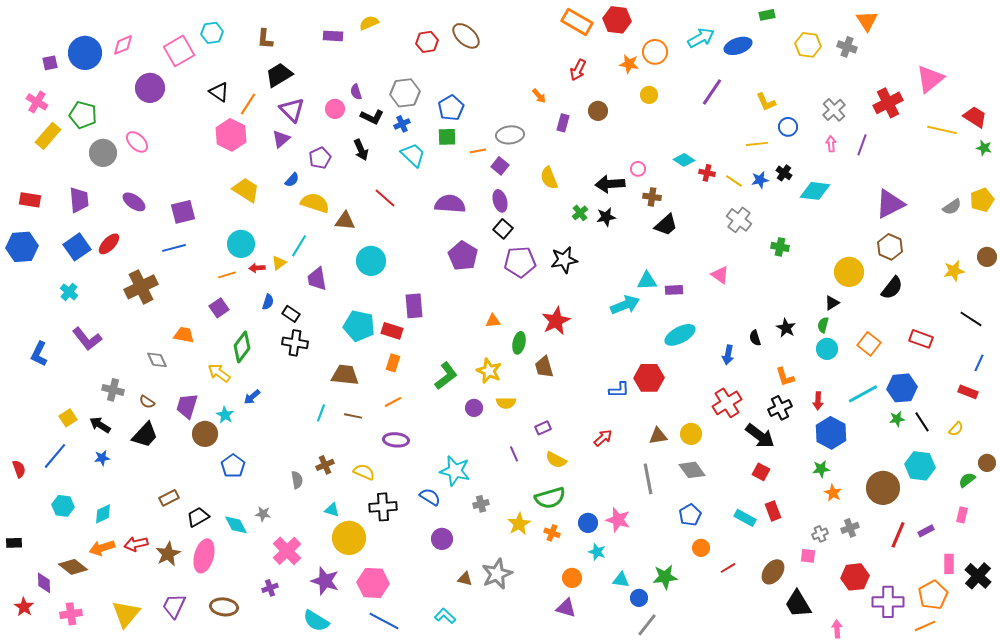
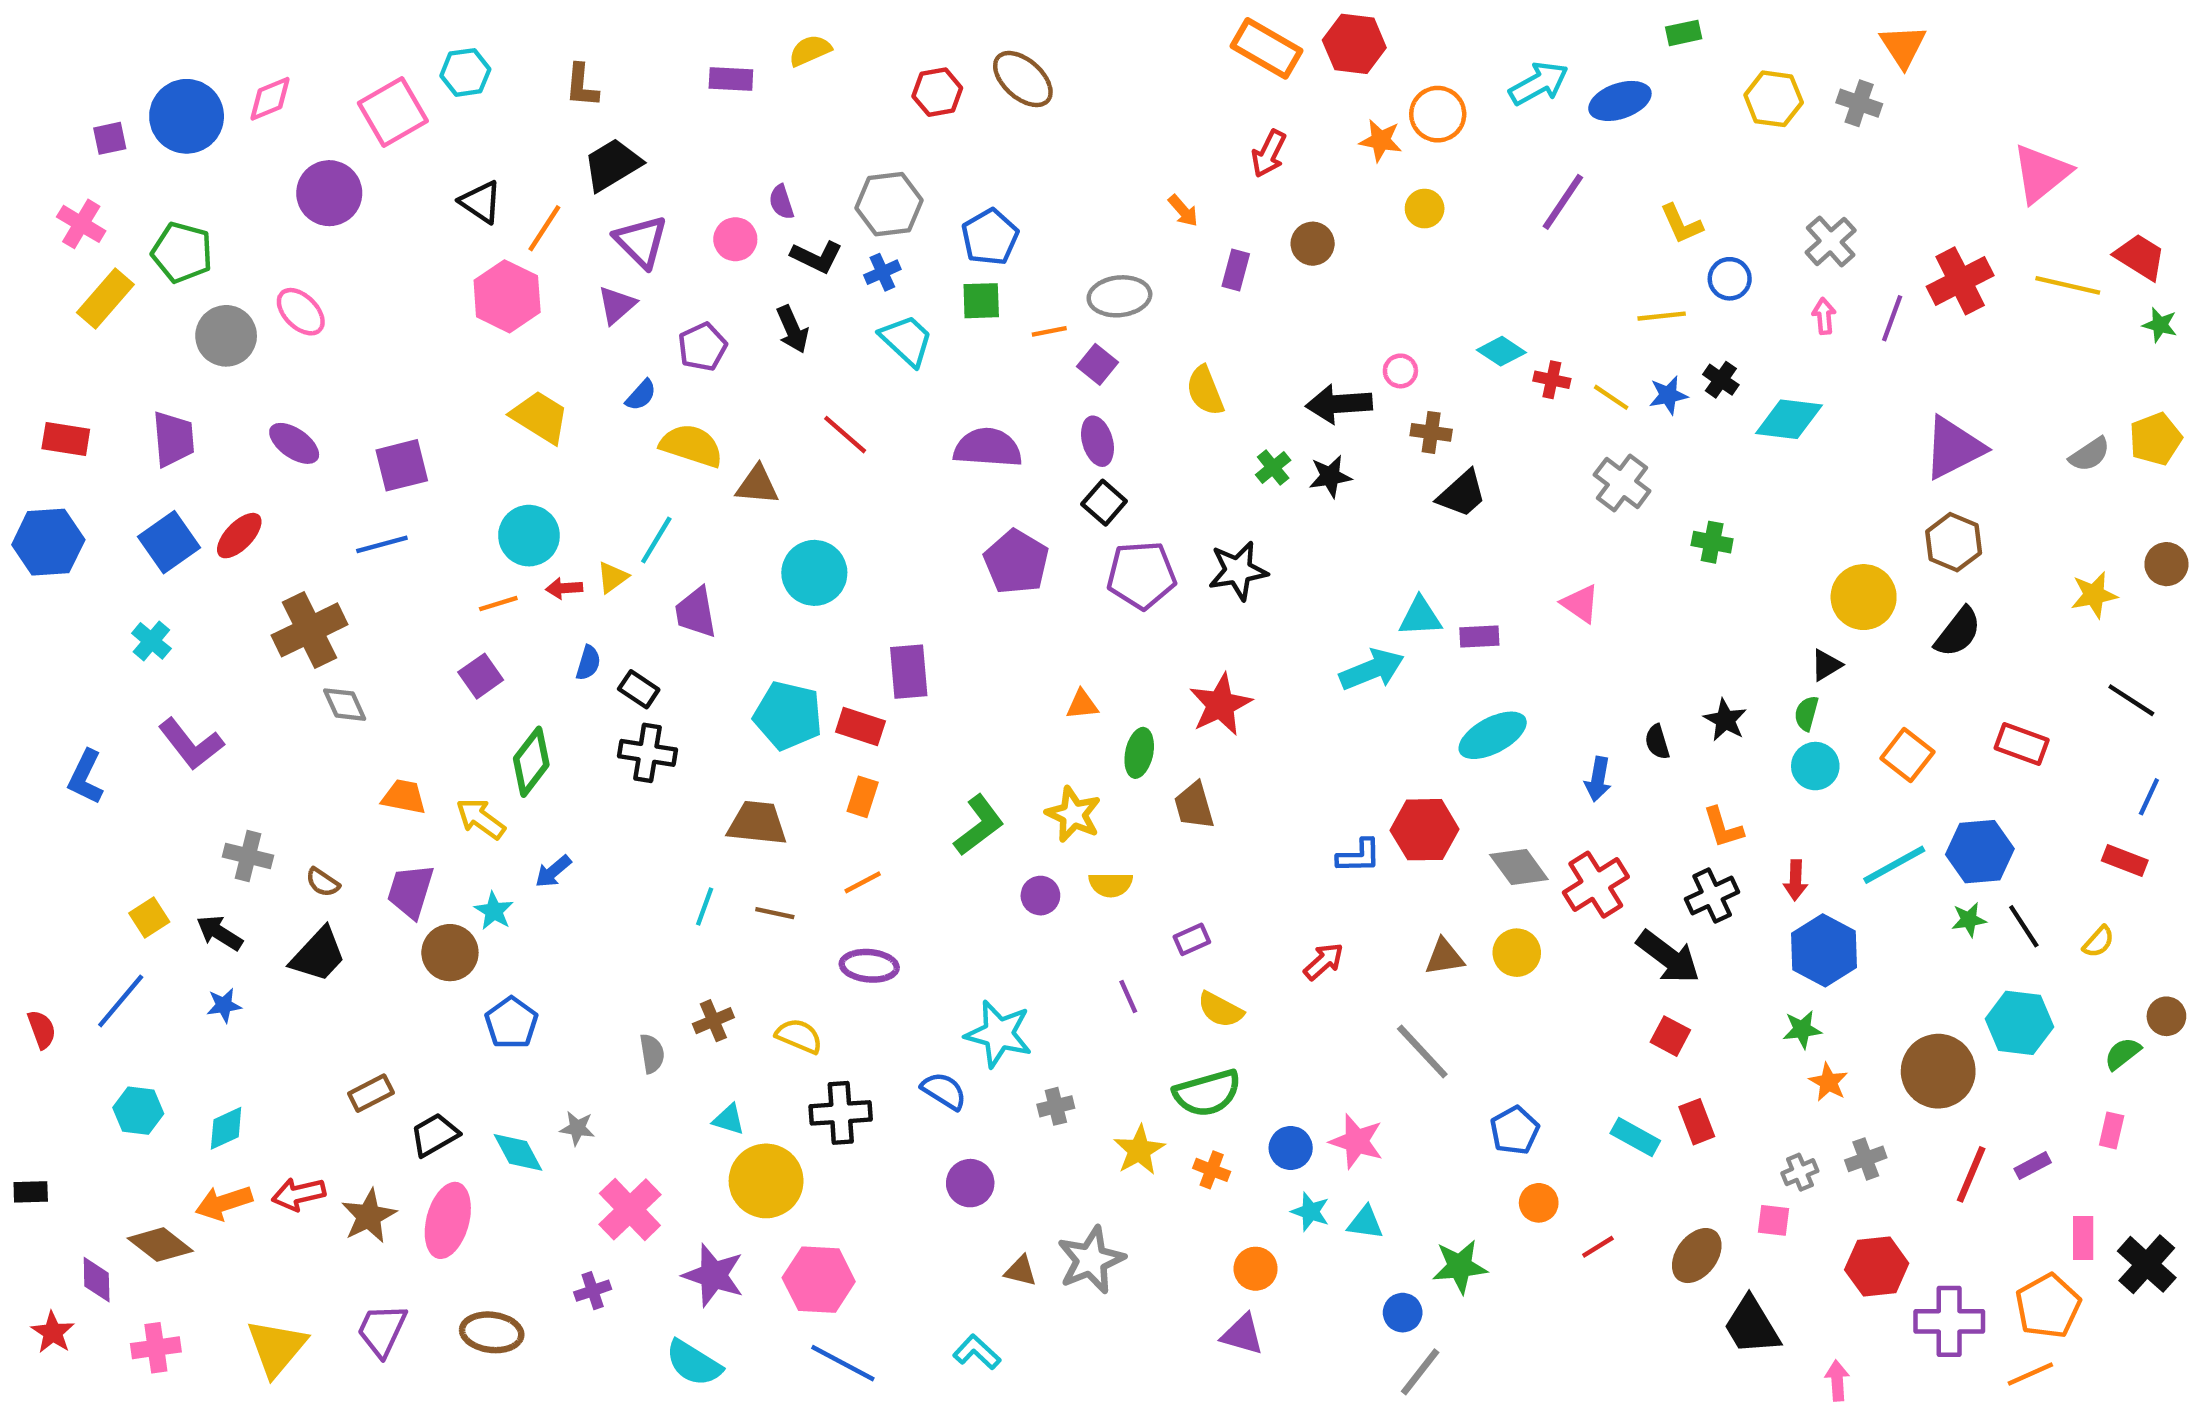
red cross: (888, 103) -> (1960, 281), moved
orange trapezoid: (184, 335) -> (404, 797), moved
gray diamond: (157, 360) -> (345, 705), moved
gray diamond: (692, 470) -> (1519, 867), moved
gray line: (648, 479) -> (1422, 1051), turned -32
cyan triangle: (621, 580) -> (1365, 1223), moved

